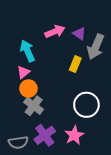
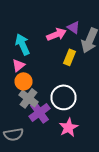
pink arrow: (55, 32) -> (56, 34), moved
white circle: (86, 105) -> (64, 97), moved
purple cross: (45, 135) -> (40, 112), moved

